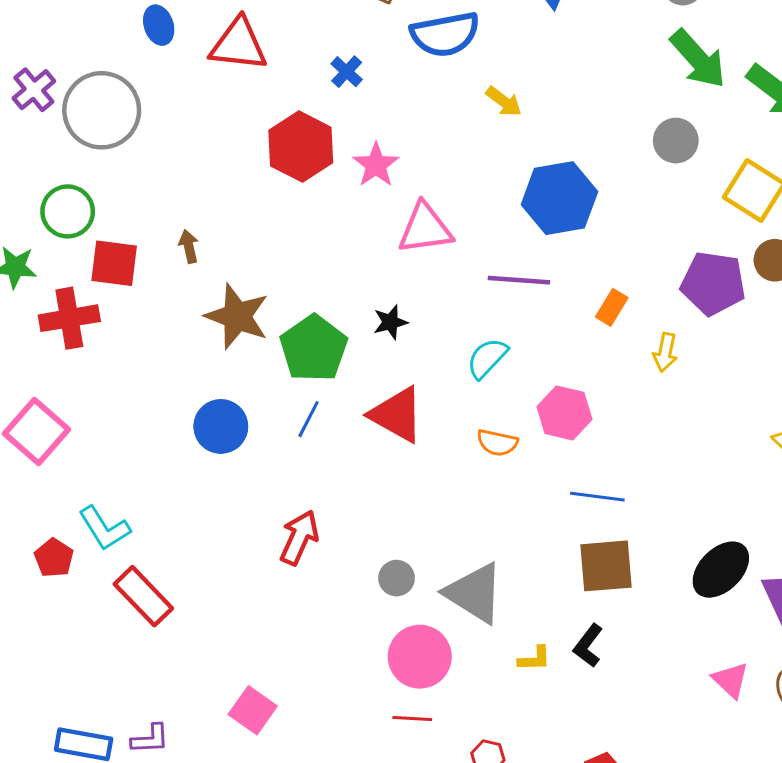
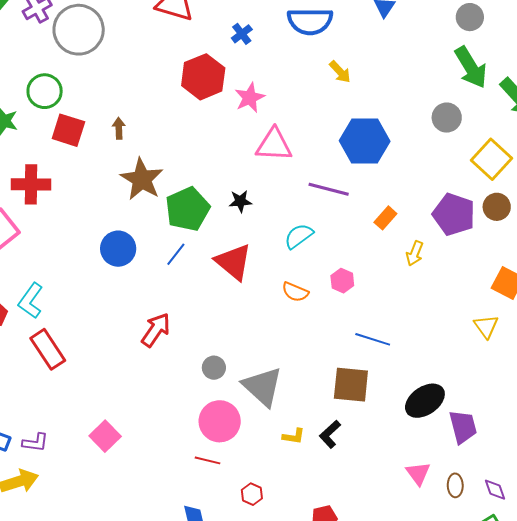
red cross: (69, 318) -> (31, 184), moved
pink hexagon: (564, 413) -> (342, 281), size x0.7
blue line: (597, 497) -> (373, 339), moved
cyan L-shape: (104, 528) -> (31, 301), turned 57

